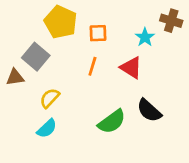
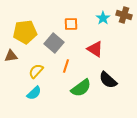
yellow pentagon: (61, 22) -> (25, 32), moved, turned -30
cyan star: (145, 37) -> (103, 18), moved
gray square: (36, 57) -> (54, 43), moved
orange line: (92, 66) -> (66, 66), moved

